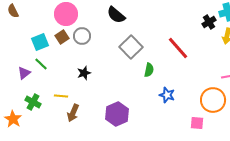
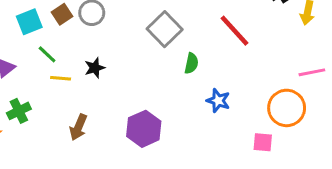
green line: (41, 64) -> (47, 54), moved
yellow line: (61, 96) -> (61, 78), moved
green cross: (33, 102) -> (19, 111), turned 35

